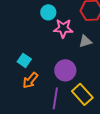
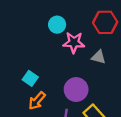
gray triangle: (85, 41) -> (98, 57), turned 32

